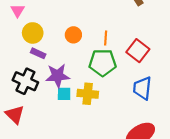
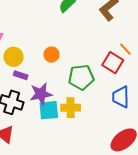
orange line: (106, 38) -> (125, 49), moved, turned -40
cyan square: (64, 94) -> (49, 110), size x1.5

